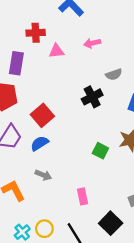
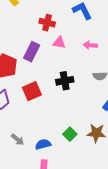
purple rectangle: (16, 63) -> (32, 52), moved
black cross: (92, 97) -> (65, 81), moved
blue semicircle: (40, 143) -> (43, 144), moved

